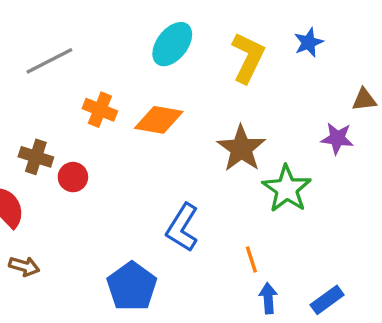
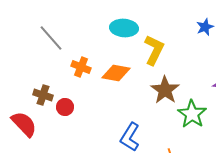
cyan ellipse: (172, 44) -> (124, 28), turned 56
yellow L-shape: (248, 58) -> (154, 50), moved
gray line: (49, 61) -> (51, 38), turned 76

